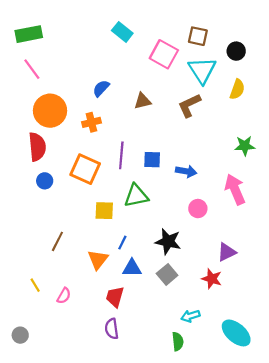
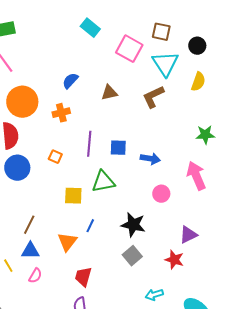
orange square: (85, 169) -> (55, 157), size x0.5
blue circle: (45, 181) -> (17, 168), size x1.6
blue triangle: (132, 268) -> (30, 251), moved

